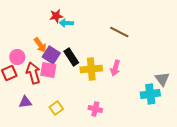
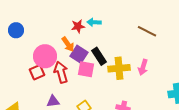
red star: (56, 16) -> (78, 26), moved
pink circle: (17, 57) -> (45, 56), size x1.5
pink square: (48, 70) -> (86, 69), moved

